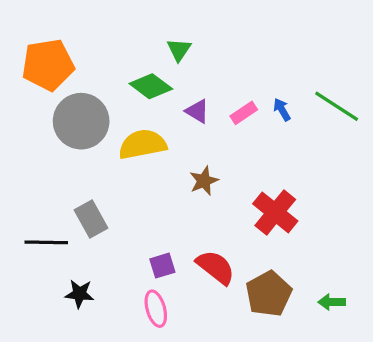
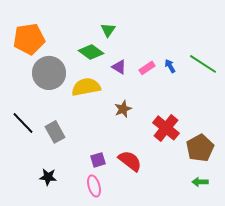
black line: (46, 242) -> (23, 123), moved, turned 45
brown pentagon: (269, 294) -> (200, 148), moved

